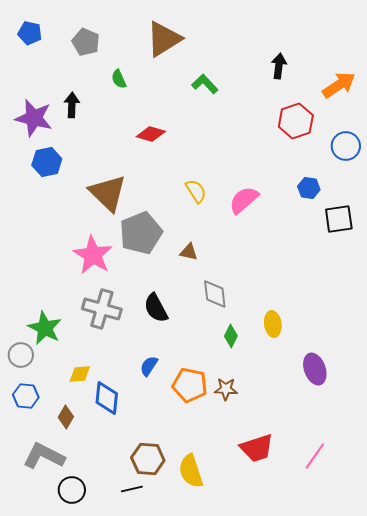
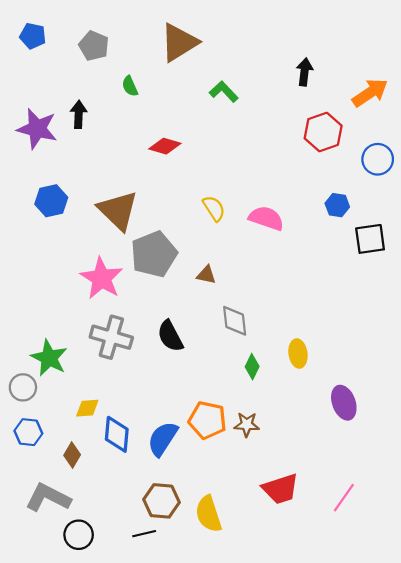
blue hexagon: (47, 162) -> (51, 201), moved
pink semicircle: (244, 200) -> (266, 218), turned 60
blue semicircle: (149, 366) -> (163, 439), moved, size x1.6

